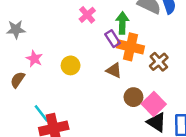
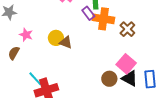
brown triangle: (114, 70) -> (66, 42), moved
brown circle: (133, 97) -> (109, 79), moved

